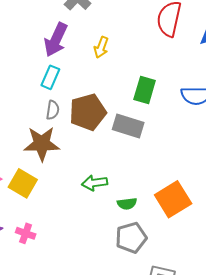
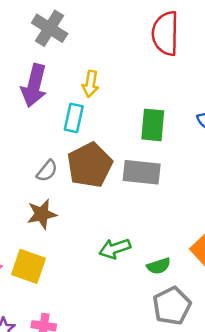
cyan rectangle: (50, 77) -> (74, 118), moved
gray semicircle: (53, 110) -> (47, 171), turned 42
brown star: (42, 144) -> (42, 214), size x0.7

